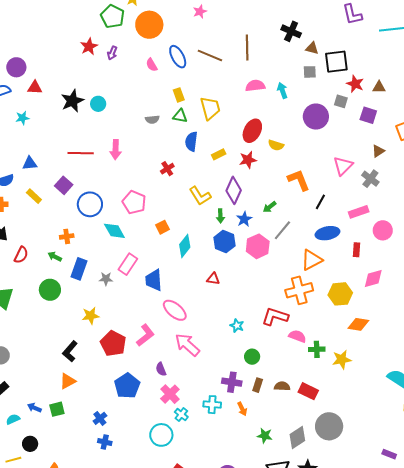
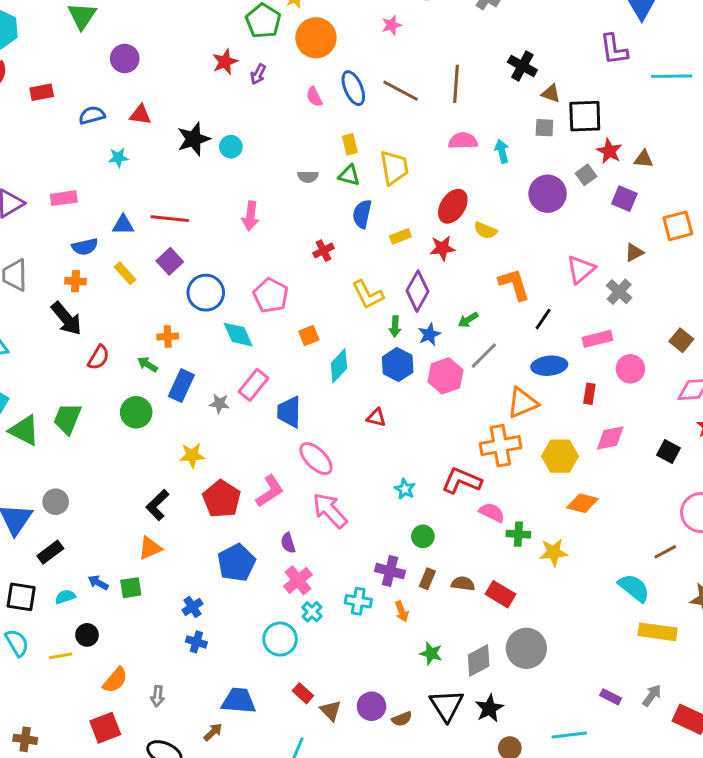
purple circle: (16, 67) -> (125, 59), moved
gray square: (341, 101) -> (586, 175), turned 32
red line: (81, 153) -> (170, 219), moved

